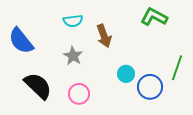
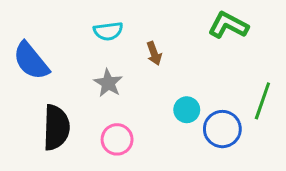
brown arrow: (104, 36) -> (154, 53), size x0.7
black semicircle: (38, 86) -> (56, 128), turned 48

